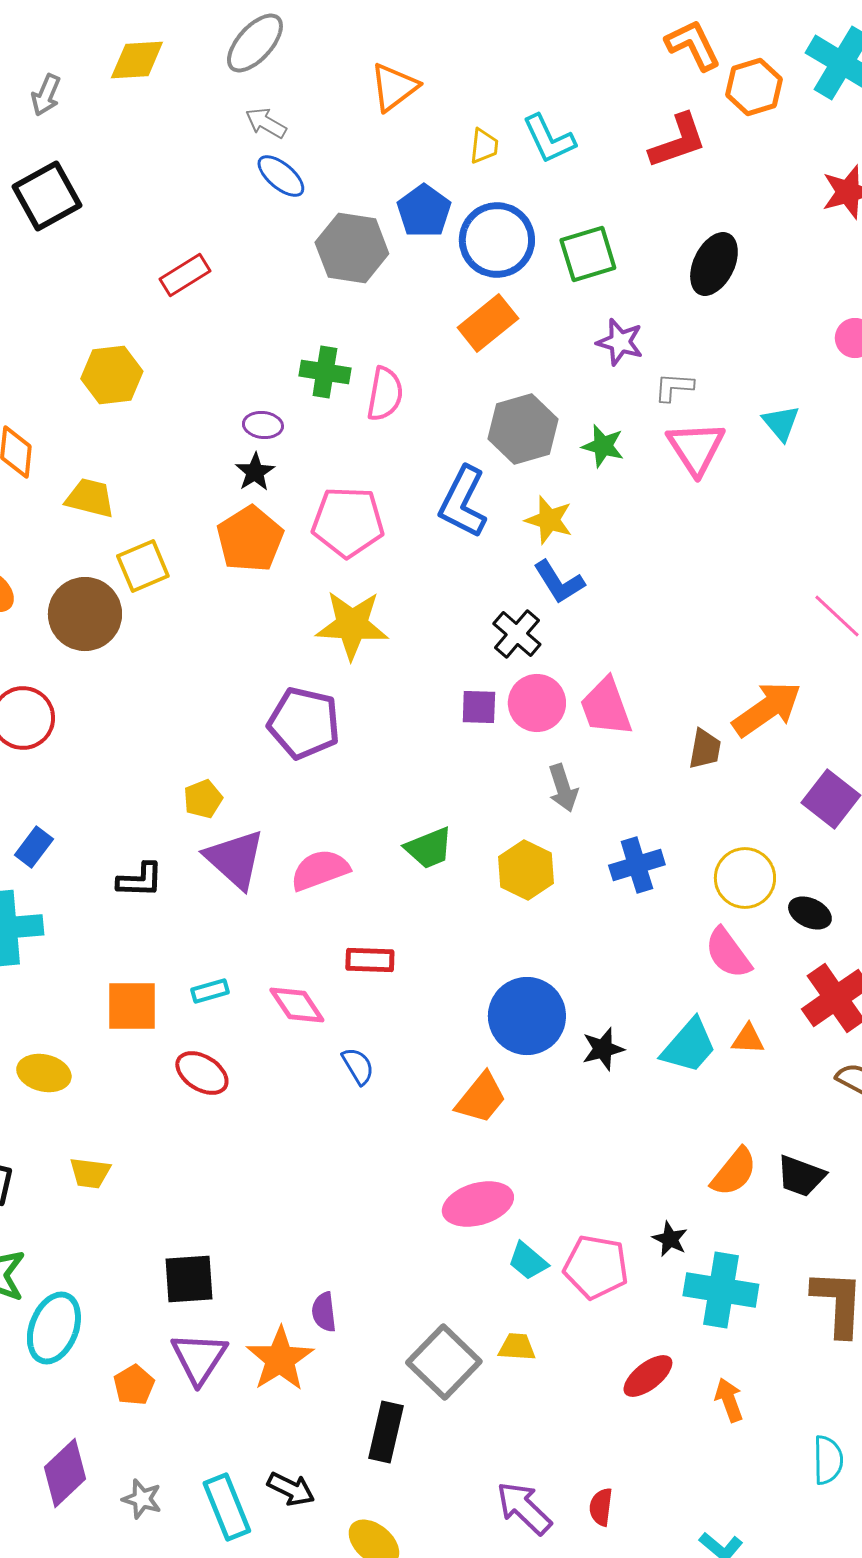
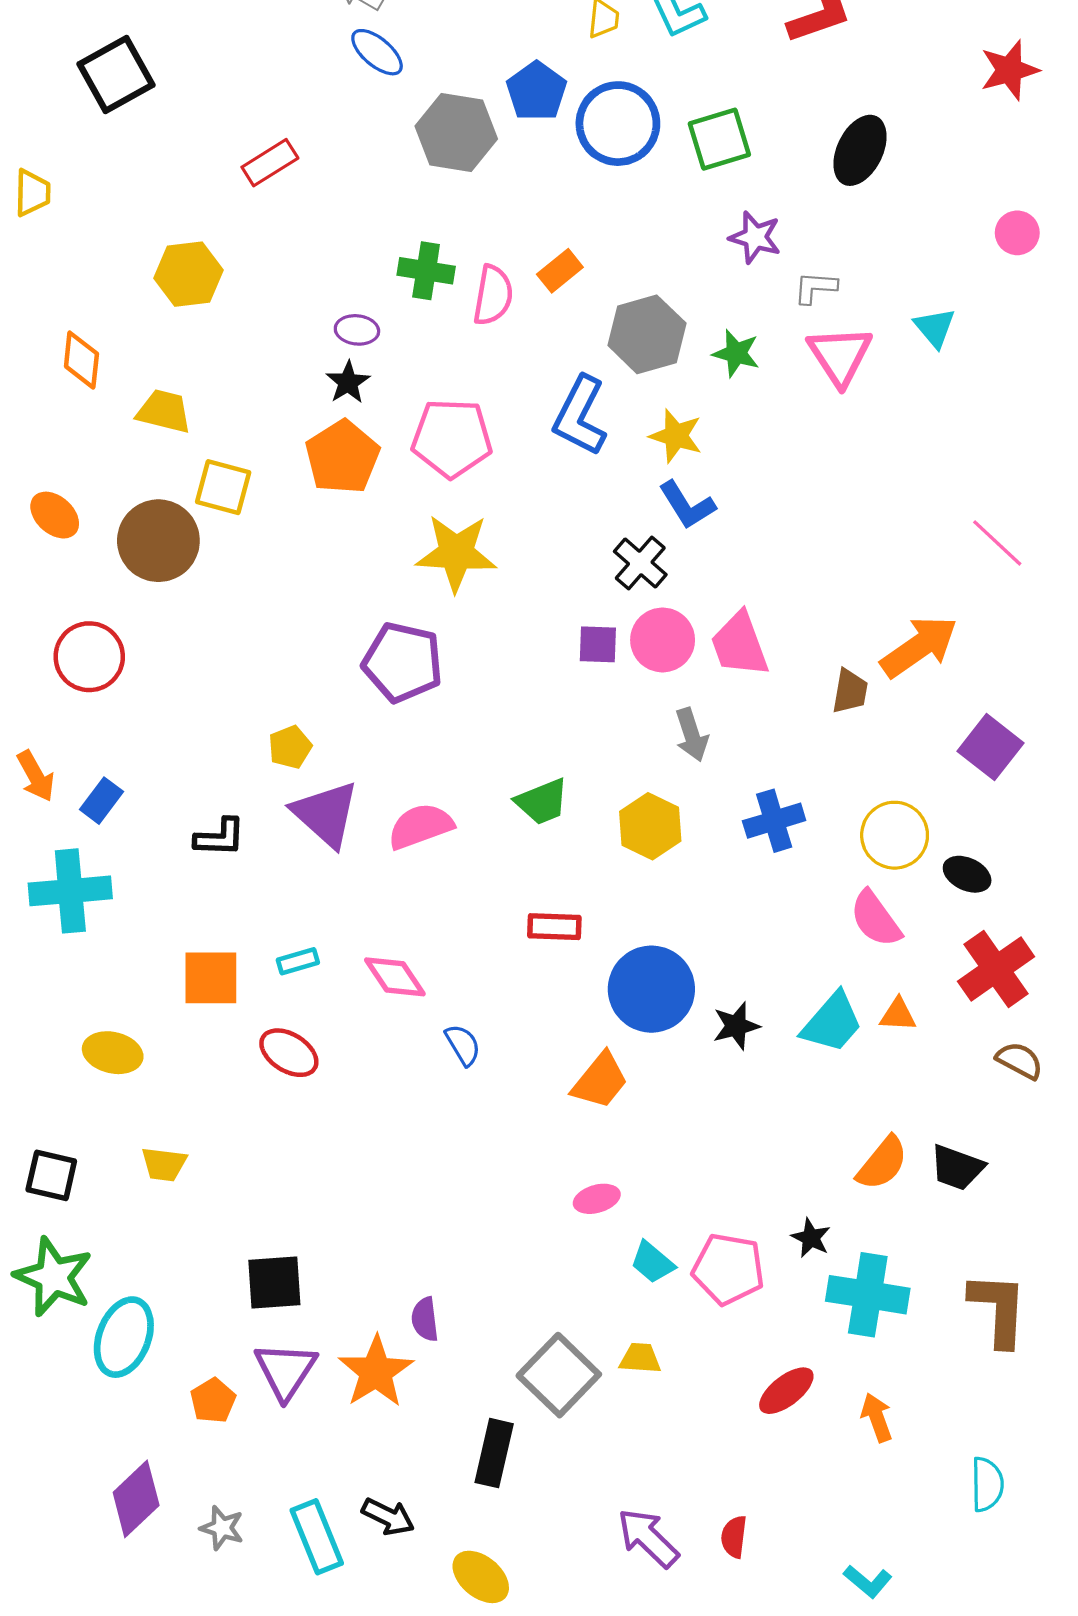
orange rectangle: (488, 323) -> (560, 271), moved, size x0.7
yellow square: (143, 566) -> (223, 487), turned 38
red rectangle: (370, 960) -> (554, 927), moved
pink ellipse: (478, 1204) -> (597, 1199), size x0.6

